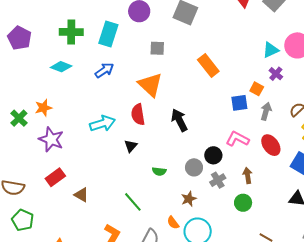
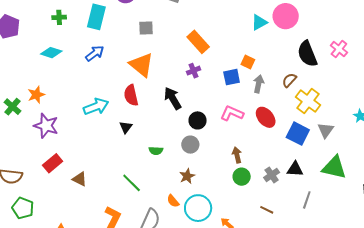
green cross: (71, 32) -> (59, 17), size x0.6
purple cross: (276, 74) -> (193, 71), moved, turned 32
black circle: (213, 155) -> (198, 120), moved
brown arrow: (248, 175) -> (237, 155), moved
gray cross: (218, 180) -> (272, 175), moved

